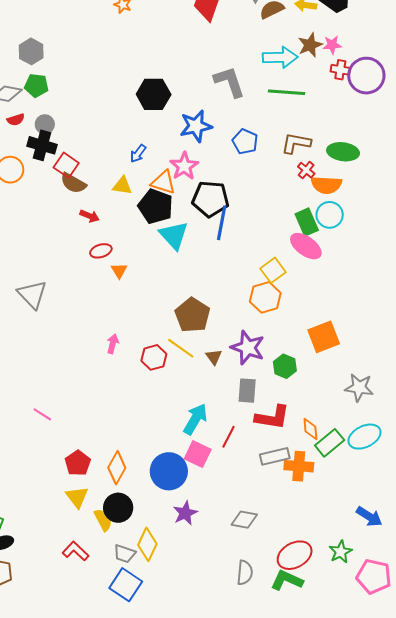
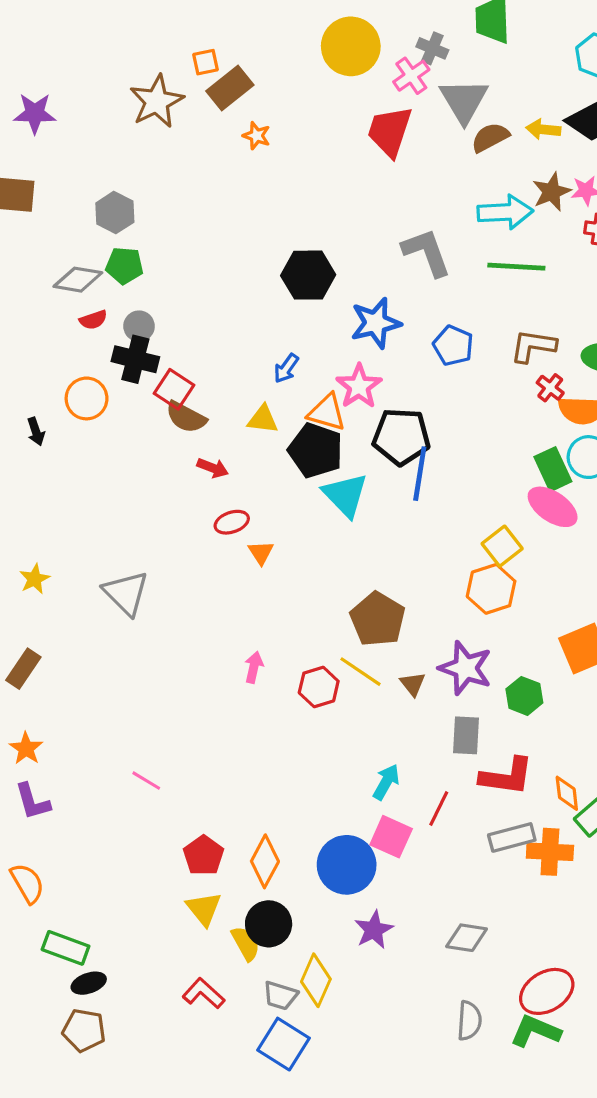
cyan arrow: (195, 419) -> (386, 782), size x0.7

